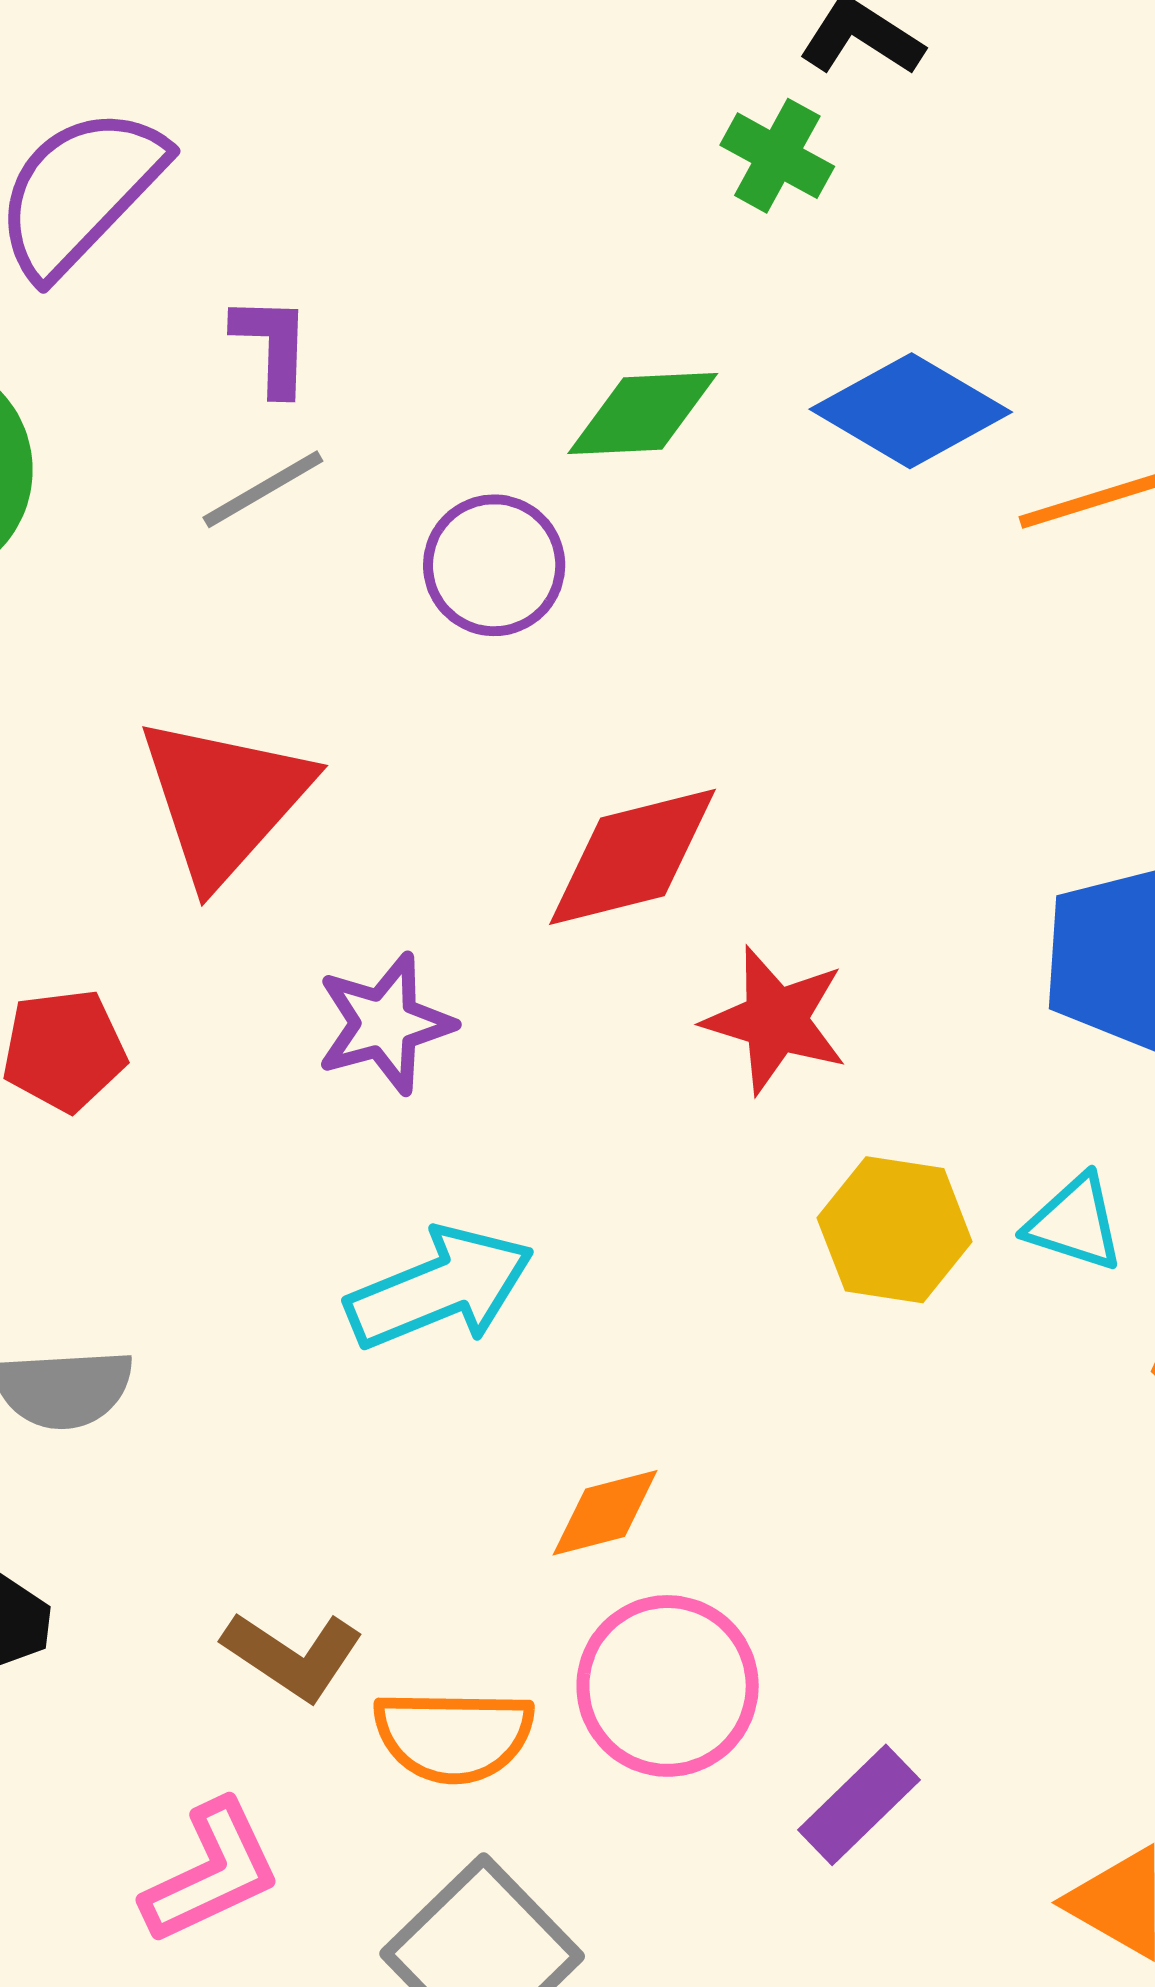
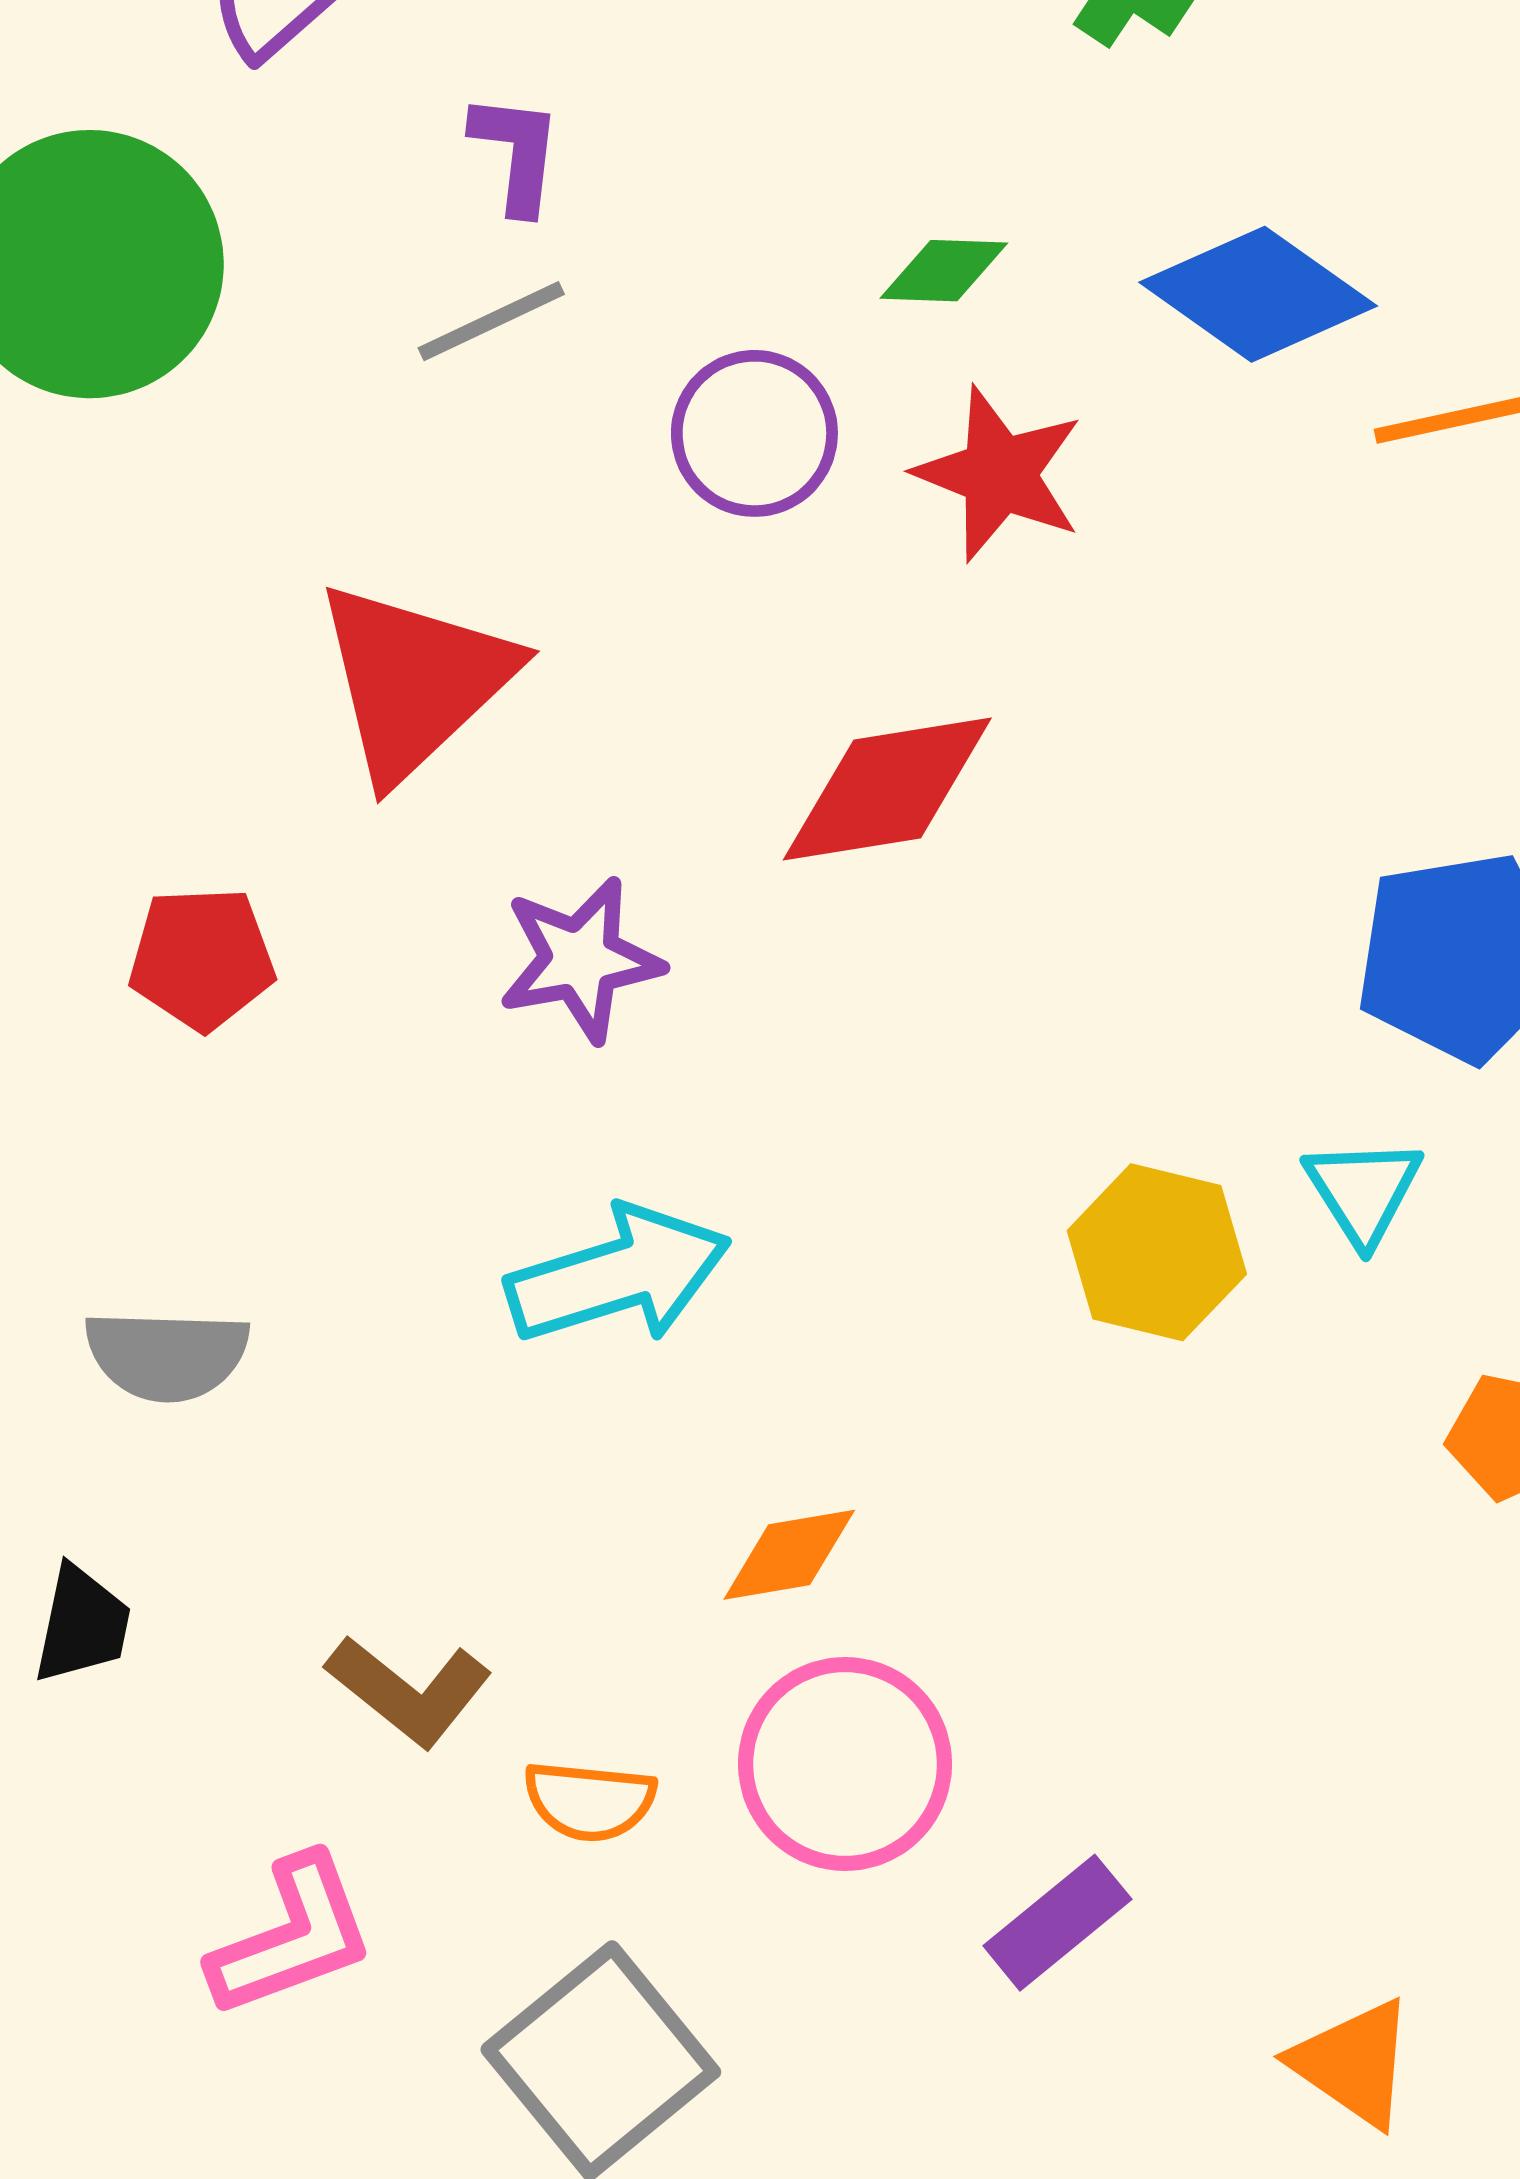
green diamond: (643, 414) -> (944, 271), size x0.7
red star: (775, 1020) -> (999, 474), moved
cyan triangle: (1075, 1223) -> (1363, 1191), moved, turned 35
orange semicircle: (454, 1736) -> (590, 1801), size x0.7

